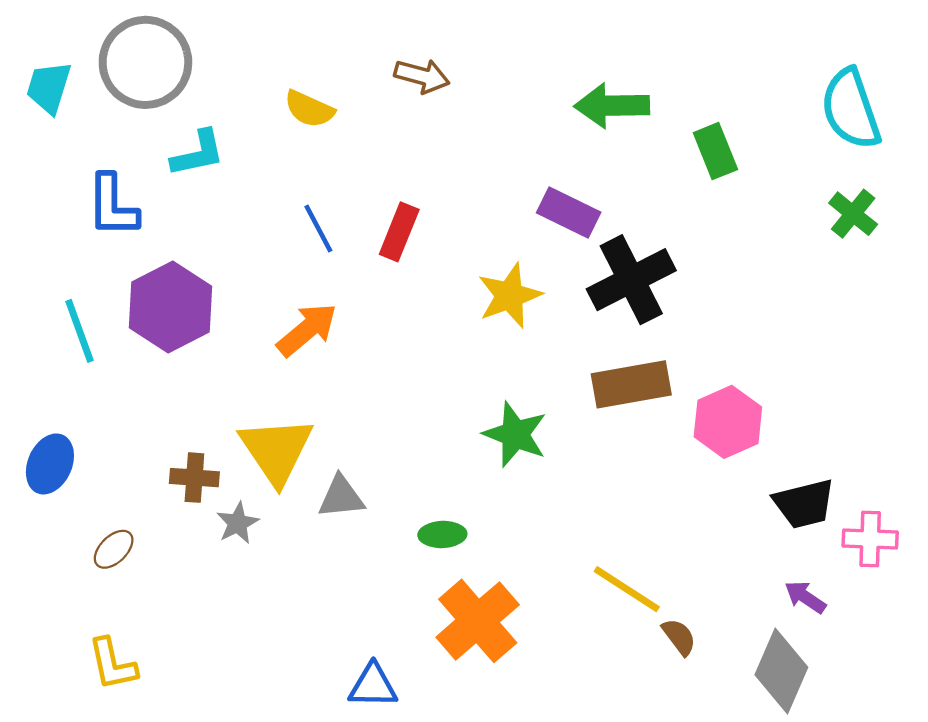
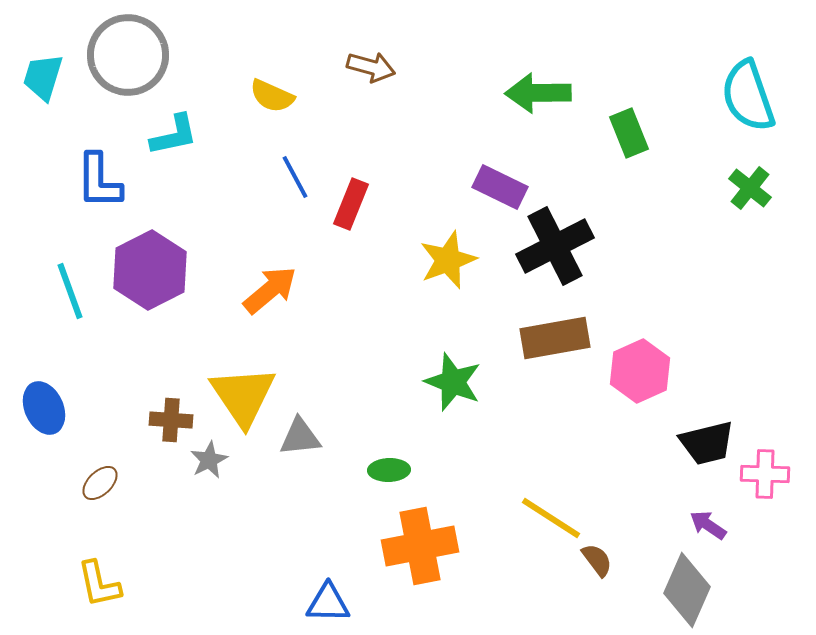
blue line: (318, 228) -> (295, 177), moved
blue ellipse: (50, 464) -> (44, 408), turned -48
orange cross: (478, 621) -> (420, 546), turned 30

